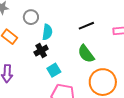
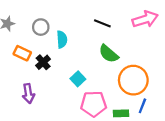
black line: (86, 26) -> (102, 23), turned 56
black cross: (41, 51) -> (43, 62), moved

